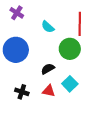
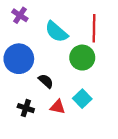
cyan semicircle: (48, 27) -> (56, 32), size x1.5
black semicircle: (48, 69) -> (46, 81), moved, turned 72

